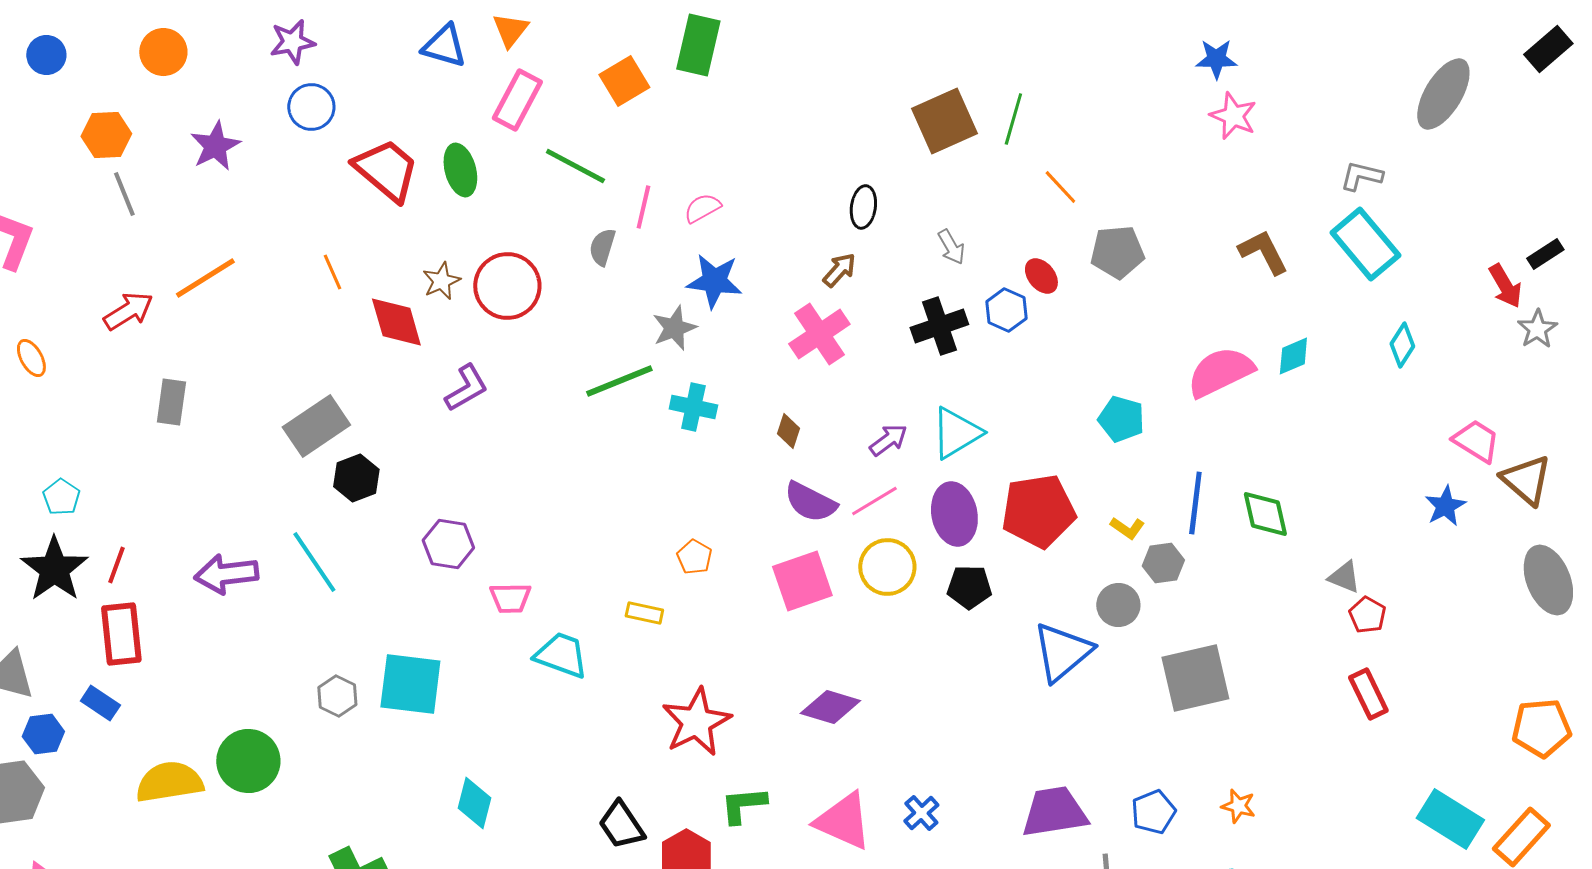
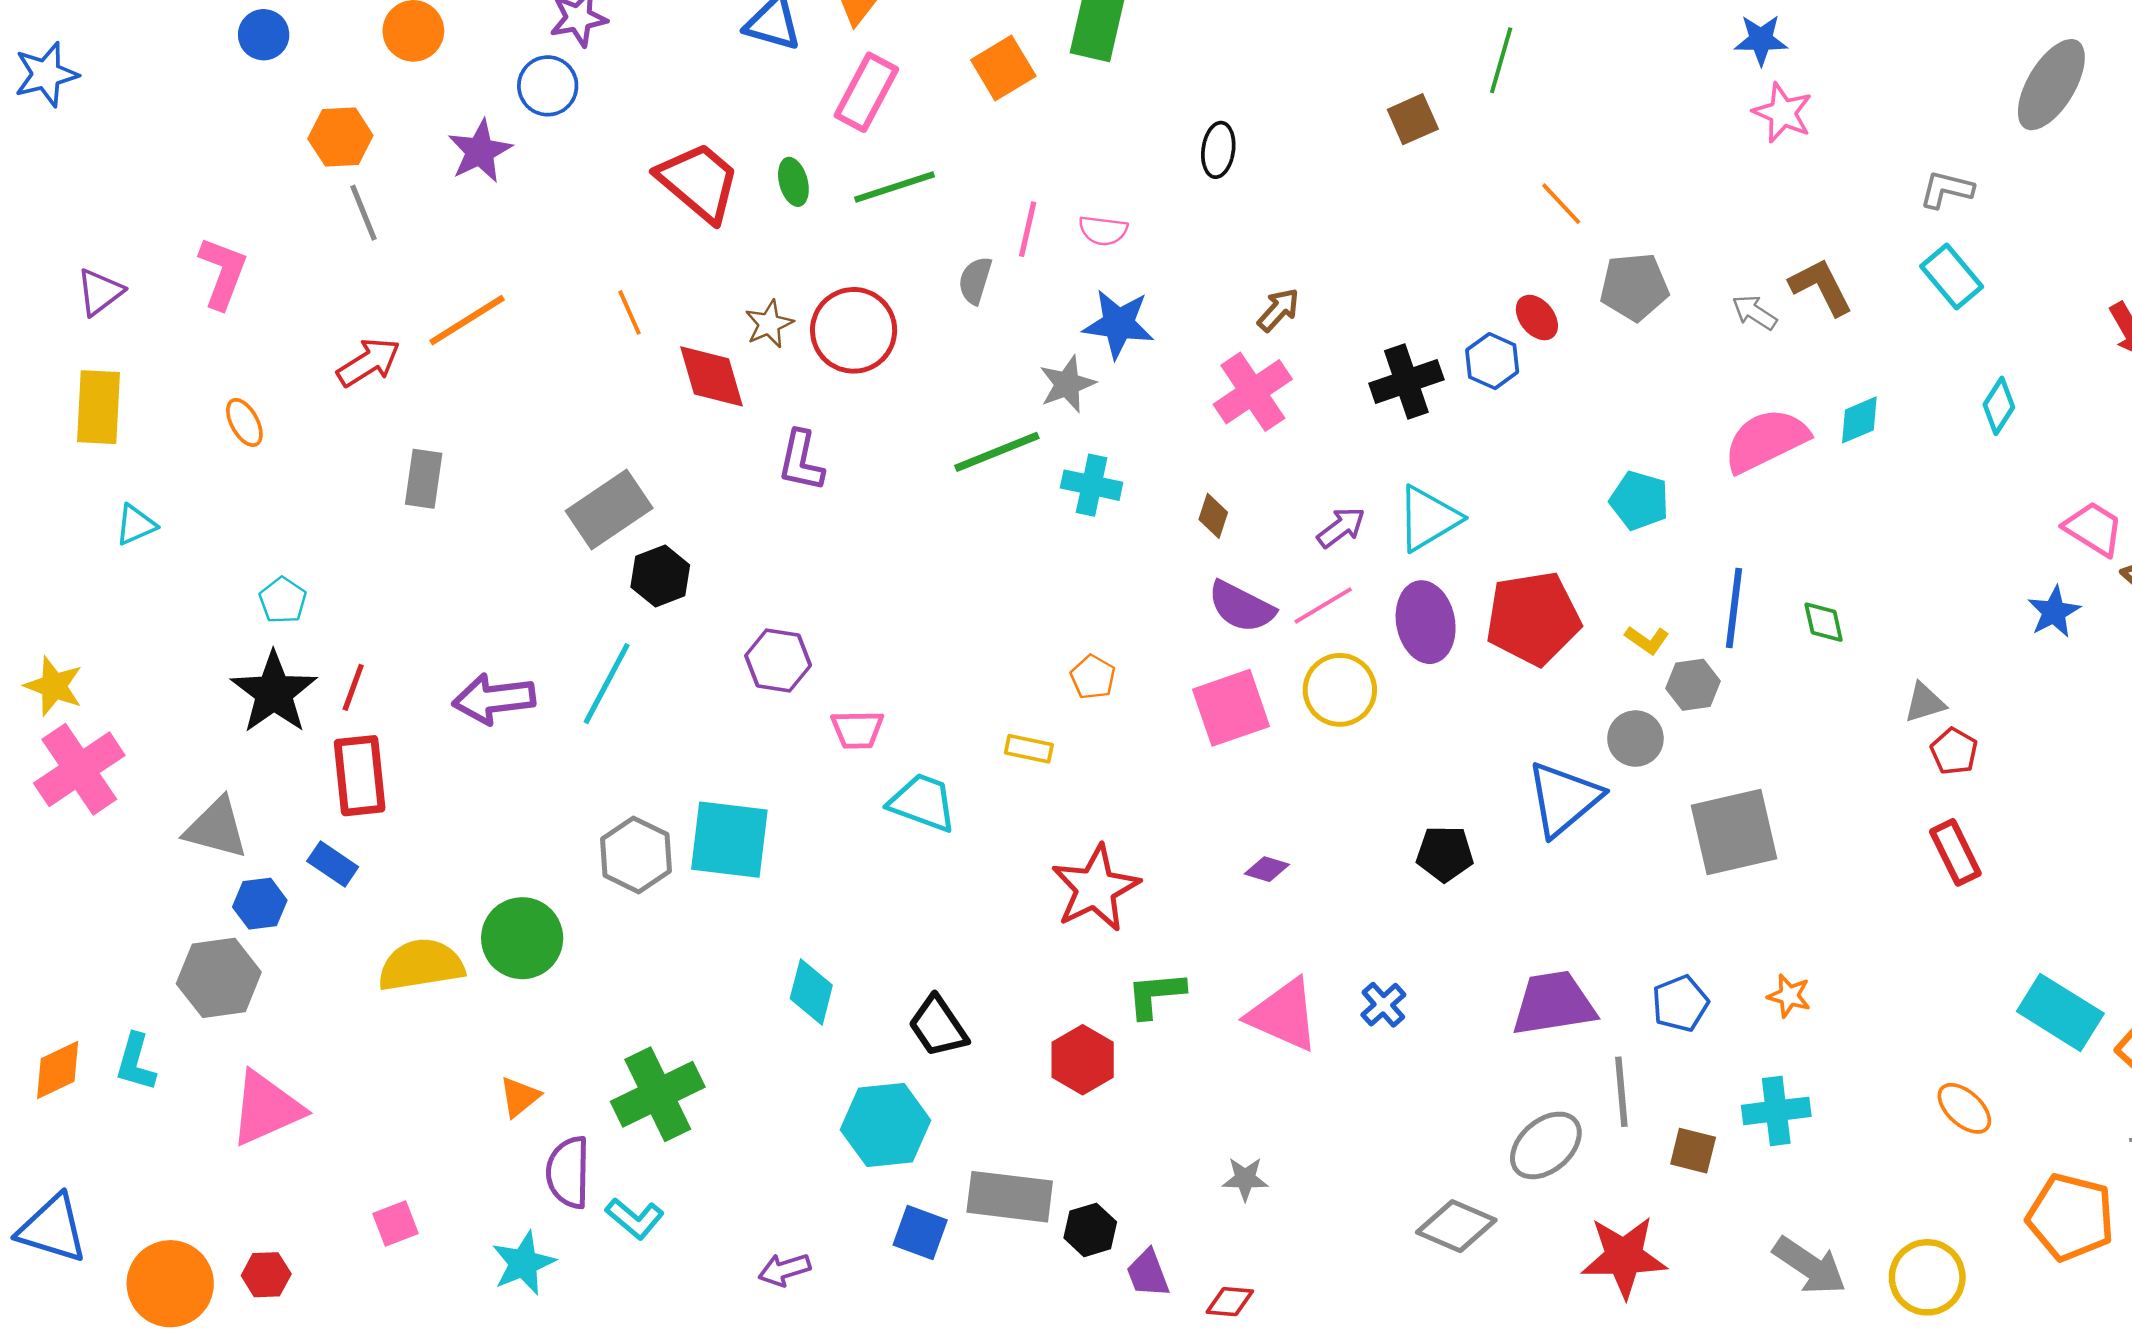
blue circle: (311, 107) -> (548, 86), moved
green line: (1013, 119) -> (1501, 60), moved
brown square: (944, 121) -> (1413, 119), size x0.6
green line: (575, 166) -> (895, 187), moved, turned -46
green ellipse: (460, 170) -> (793, 182), size x0.7
black ellipse: (863, 207) -> (1218, 150), moved
pink semicircle: (702, 208) -> (1103, 231), turned -144
cyan rectangle: (1365, 244) -> (1952, 277), size x0.7
gray arrow: (951, 247) -> (1754, 312), moved, turned 153
purple L-shape: (466, 388) -> (801, 461), turned 132
green diamond: (1265, 514) -> (1824, 622), size x0.7
cyan line: (314, 562) -> (607, 684), turned 62
gray triangle: (1344, 577) -> (1925, 703), turned -39
black pentagon: (969, 587) -> (1445, 854), moved
gray hexagon: (337, 696) -> (636, 855), size x1.4
purple diamond: (830, 707) -> (1267, 869), size x0.6
black trapezoid: (621, 825) -> (938, 1026), moved

